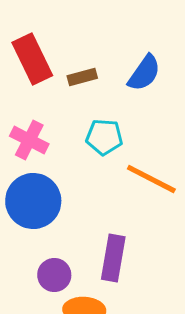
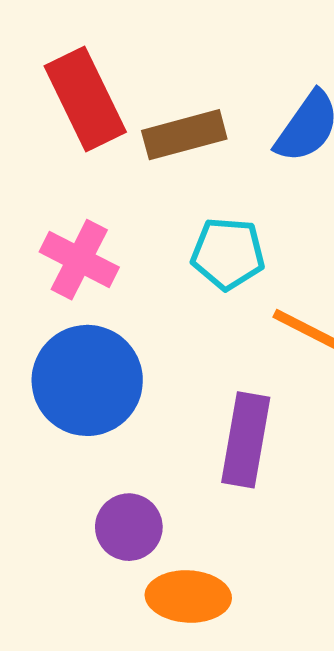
brown rectangle: (82, 77) -> (184, 135), size x1.4
purple rectangle: (113, 258) -> (246, 440), moved

